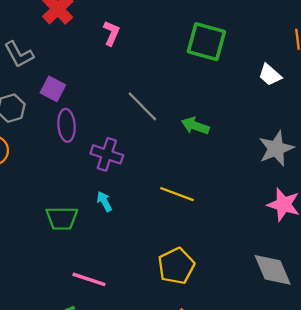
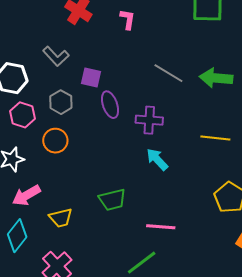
green arrow: (195, 126) -> (216, 78), size x1.4
cyan arrow: (104, 201) -> (157, 159), size x1.4
green trapezoid: (62, 218) -> (112, 200), moved

